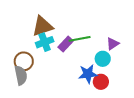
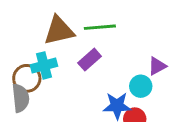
green line: (80, 39) -> (100, 27), moved
cyan cross: (45, 42) -> (44, 65), moved

